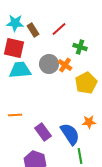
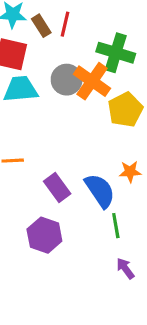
red line: (59, 29) -> (65, 24), moved, turned -35
green cross: (80, 47) -> (116, 53), size x1.6
orange cross: (65, 65) -> (92, 81), size x1.6

